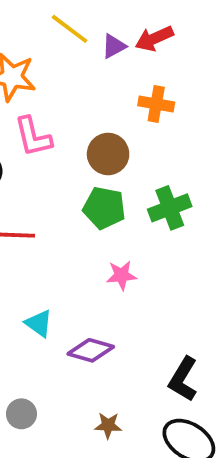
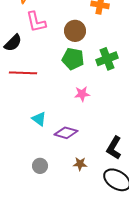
gray circle: (21, 414) -> (40, 166), moved
brown star: (108, 425) -> (80, 164), moved

